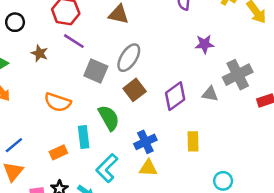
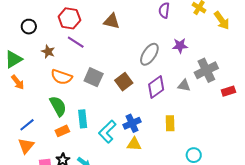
gray ellipse: (129, 58) -> (149, 54), moved
gray square: (96, 71) -> (94, 77), moved
orange semicircle: (58, 102) -> (61, 77), moved
green semicircle: (109, 118) -> (58, 106), moved
cyan L-shape: (107, 168) -> (107, 132), moved

